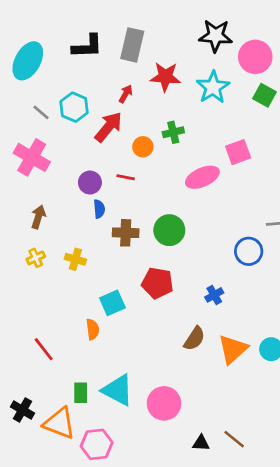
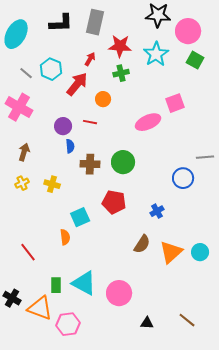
green cross: (173, 132) -> (121, 73), moved
brown line: (234, 439) -> (187, 320), moved

